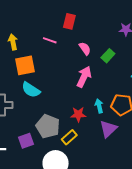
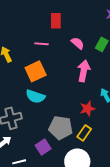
orange square: (25, 65) -> (36, 71), moved

